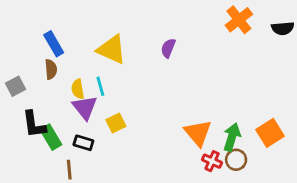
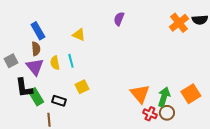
orange cross: (239, 20) -> (179, 23), moved
purple semicircle: (168, 48) -> (119, 19), moved
yellow triangle: (112, 49) -> (79, 35), size x0.6
purple triangle: (85, 107) -> (35, 67), moved

